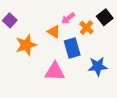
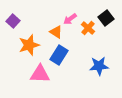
blue rectangle: (72, 48) -> (59, 55), moved, turned 48
pink triangle: (55, 72) -> (40, 74), moved

